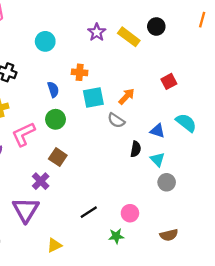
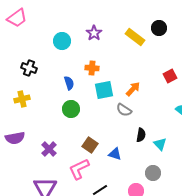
purple star: (97, 32) -> (94, 33), moved
blue triangle: (157, 131) -> (115, 154), moved
pink L-shape: (23, 134) -> (79, 169), moved
brown square: (58, 157) -> (90, 145), moved
purple cross: (41, 181) -> (49, 149), moved
gray circle: (167, 182) -> (153, 173), moved

